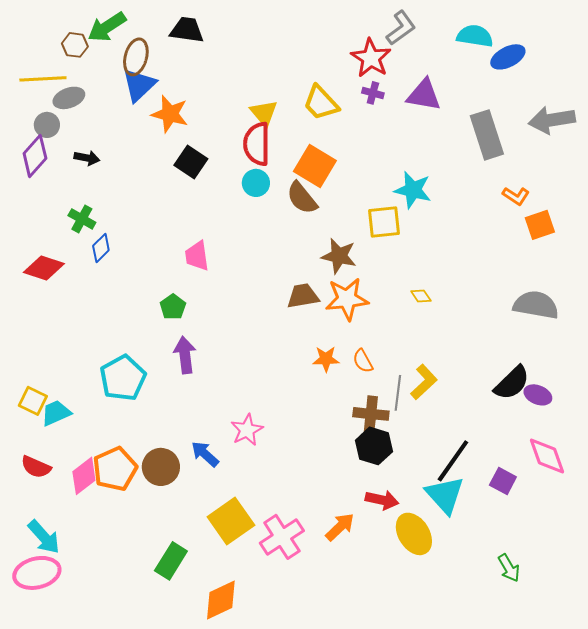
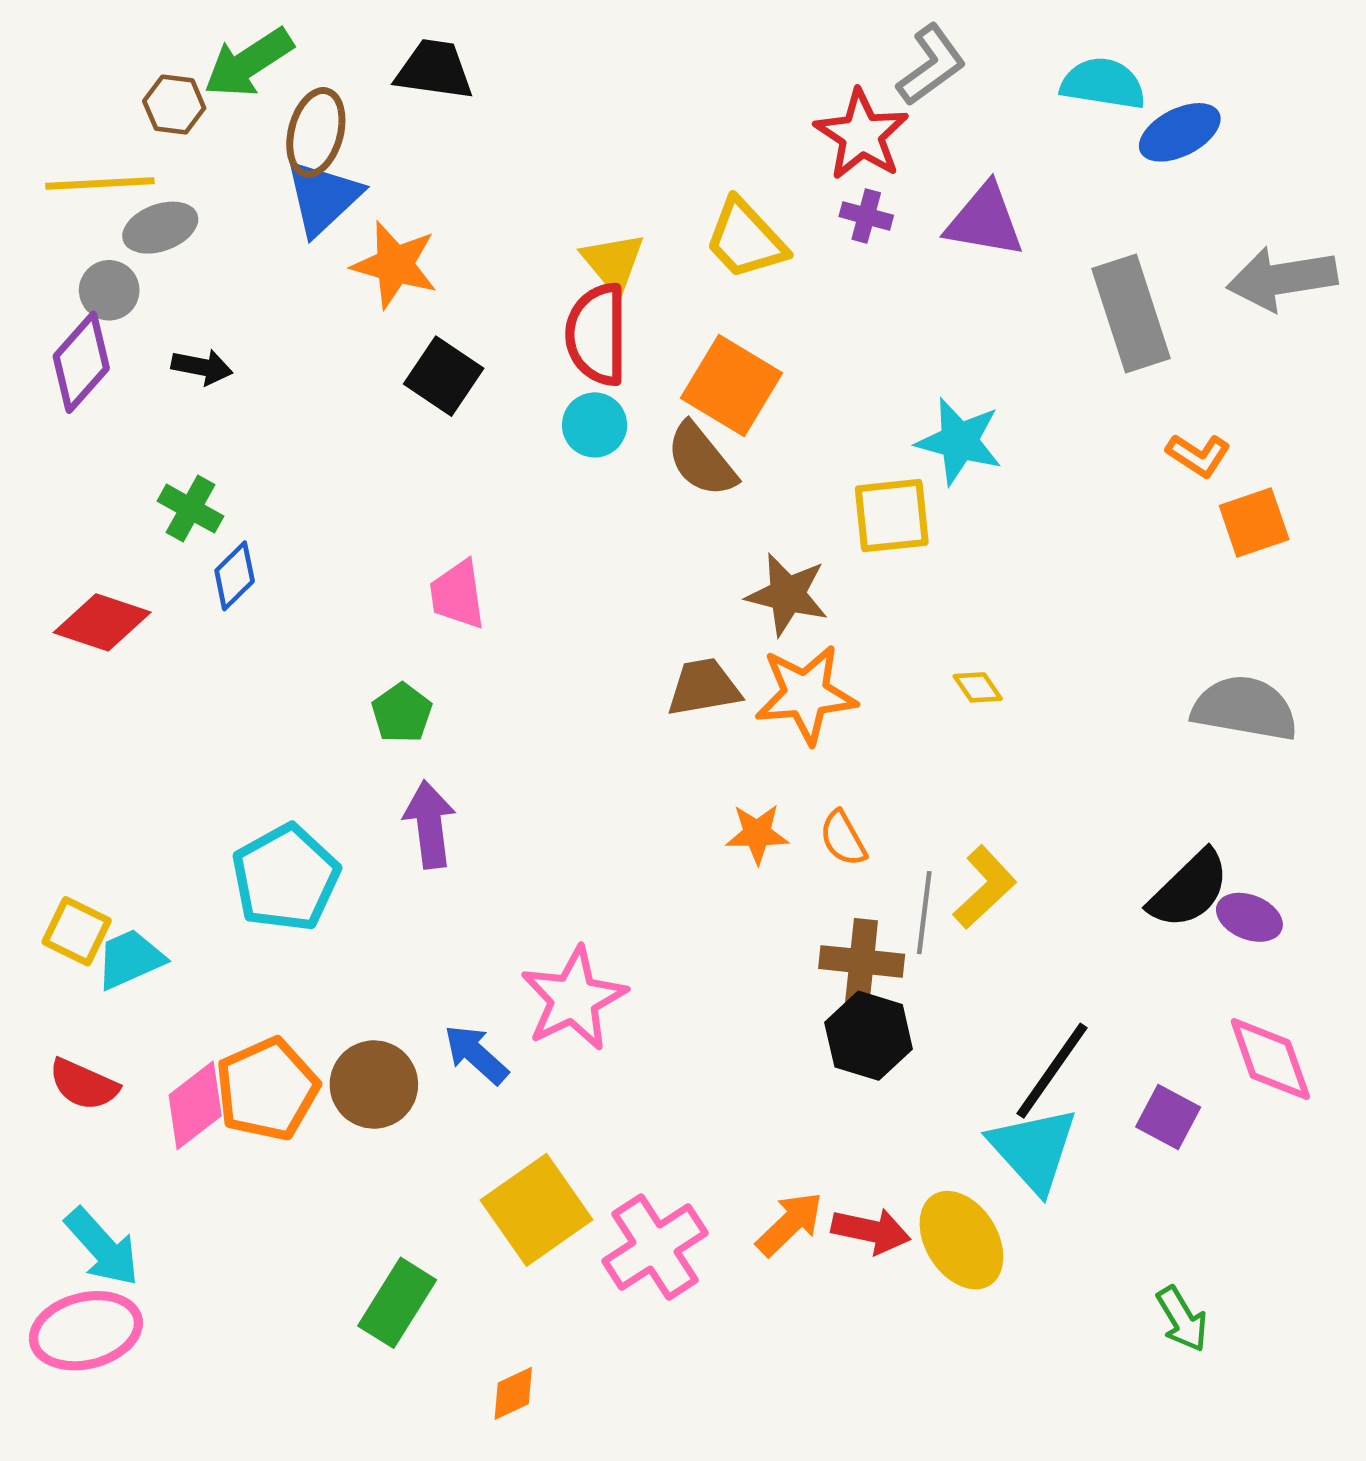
pink star: (247, 430) -> (574, 999), size x1.4
red arrow: (382, 500) -> (871, 1231), moved
orange diamond: (221, 600) -> (513, 1393), size x0.6

